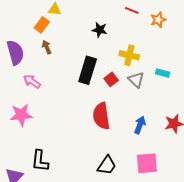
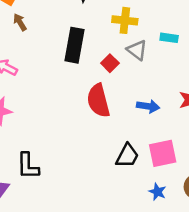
red square: (111, 79) -> (110, 63), moved
blue arrow: (140, 125) -> (148, 106), turned 84
black trapezoid: (107, 165) -> (127, 156), moved

